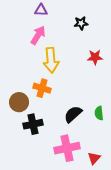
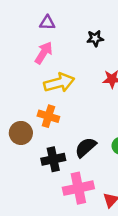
yellow arrow: (51, 60) -> (59, 83), turned -100
black cross: (33, 124) -> (53, 159), moved

